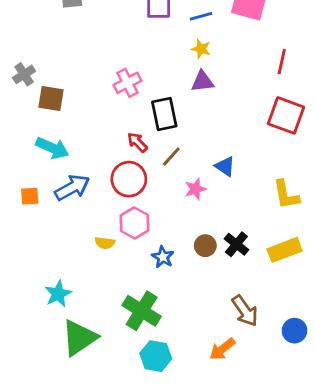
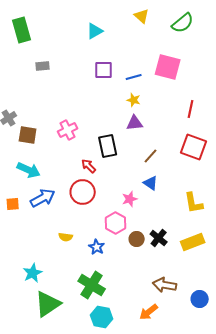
pink cross: (127, 83) -> (68, 130), moved
brown line: (171, 156) -> (151, 156), moved
pink hexagon: (135, 223) -> (116, 223), moved
blue star: (163, 257) -> (97, 247), moved
brown arrow: (245, 311) -> (165, 285), turned 135

